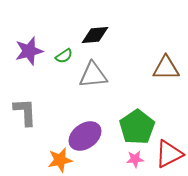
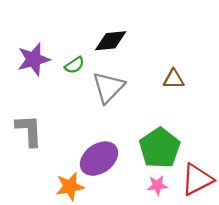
brown triangle: (166, 68) -> (174, 79), moved, size x0.7
gray triangle: (93, 75) -> (108, 87), turned -40

